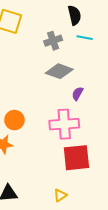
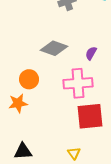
gray diamond: (59, 71) -> (54, 48), moved
yellow triangle: (60, 195) -> (74, 153), turned -32

